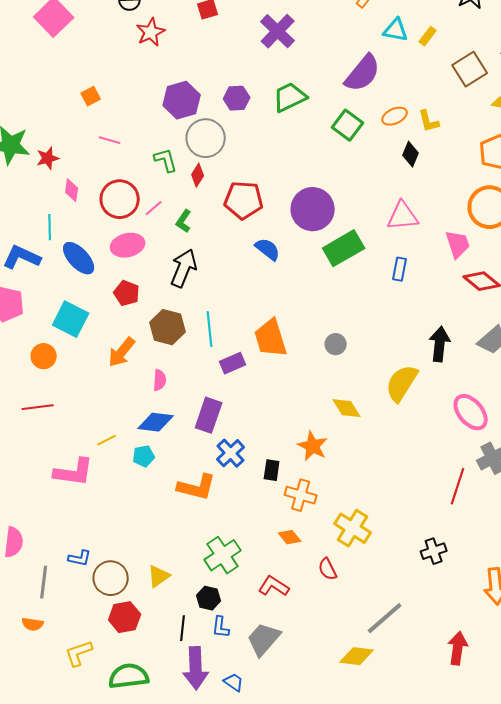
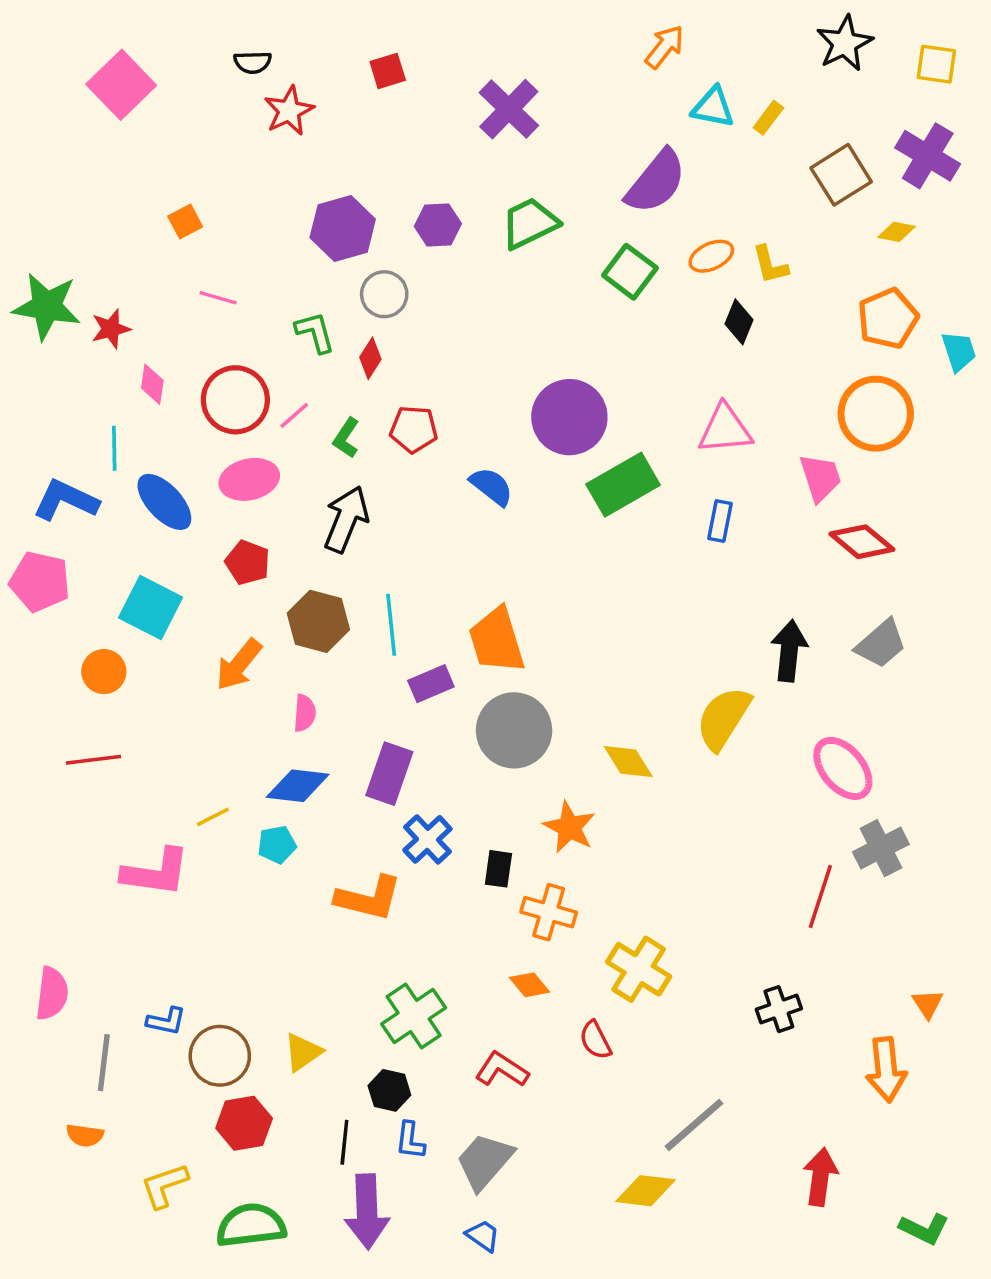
gray circle: (206, 138) -> (384, 294), size x0.7
red pentagon: (244, 200) -> (414, 429), moved, size x0.7
gray circle: (336, 344) -> (514, 730), moved, size x2.0
blue trapezoid: (234, 682) -> (483, 1236), moved

